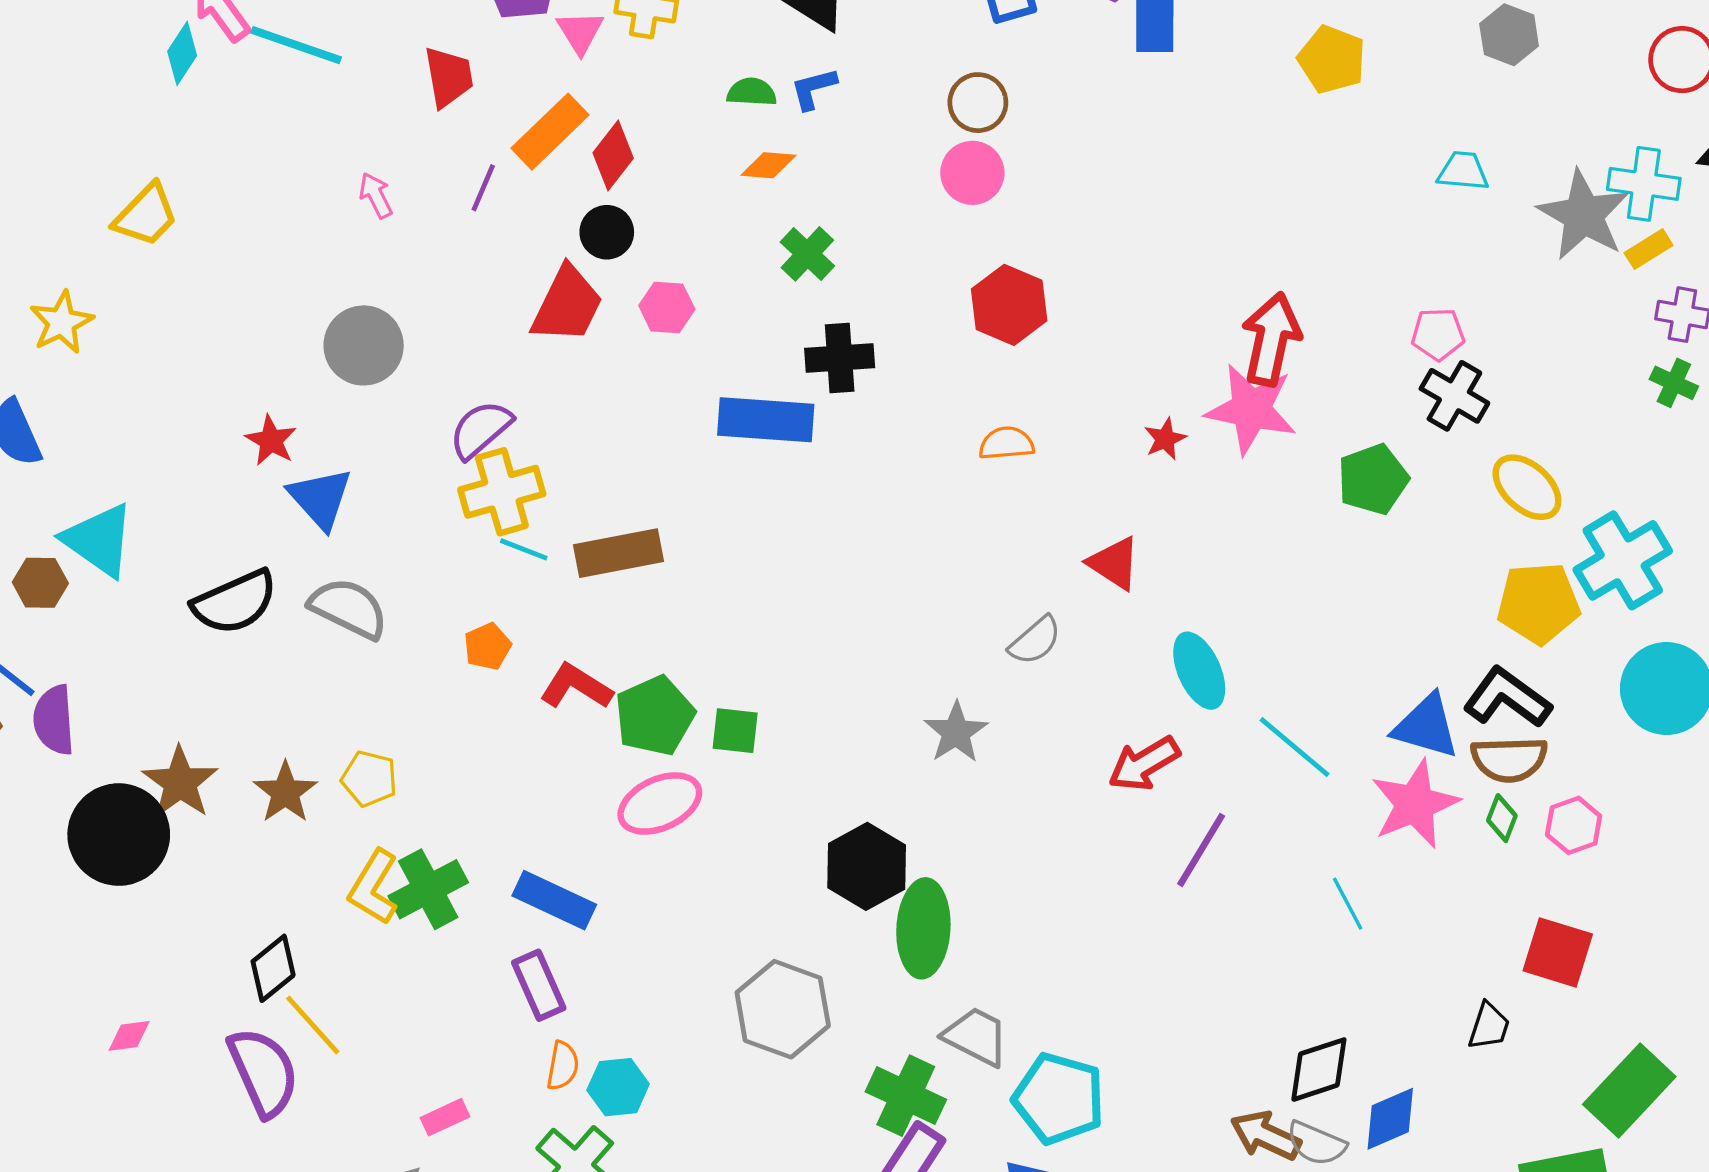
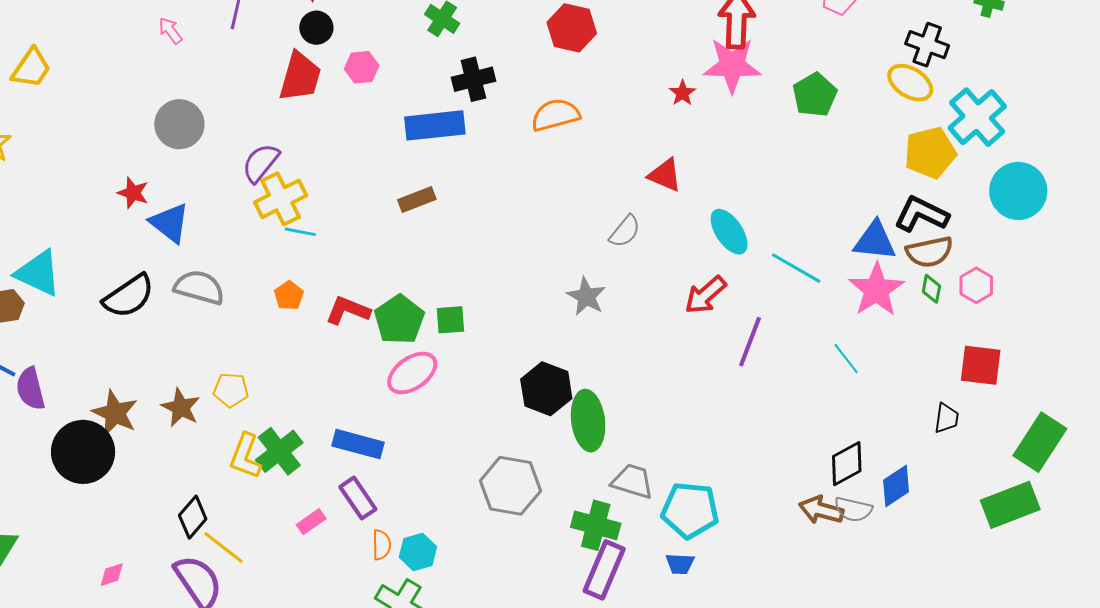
black cross: (1454, 396) -> (927, 45), moved
orange semicircle: (1006, 443) -> (555, 115), moved, size x1.4
brown rectangle: (618, 553) -> (417, 199), moved, size x0.7
pink rectangle: (445, 1117) -> (311, 522), moved

